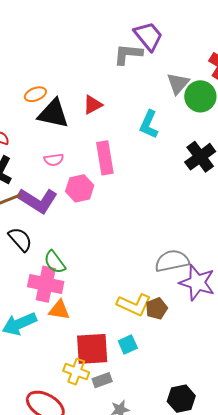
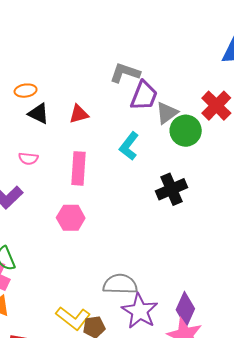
purple trapezoid: (148, 36) -> (144, 96), moved, turned 48
black triangle: (53, 114) -> (39, 114), size x0.7
pink hexagon: (80, 188) -> (71, 218), moved

